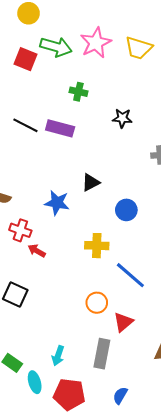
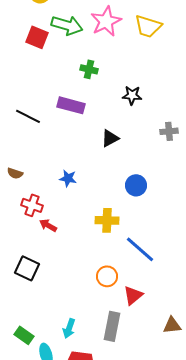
black line: (25, 125) -> (28, 116), moved
black triangle: (91, 182) -> (110, 138), moved
blue star: (57, 203) -> (68, 178), size x0.7

